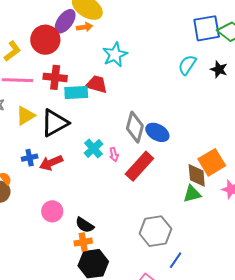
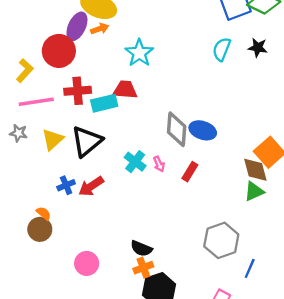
red rectangle: (139, 166) -> (190, 172), size x0.6
pink circle: (52, 211) -> (87, 263), moved

